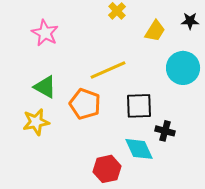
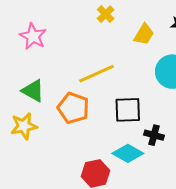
cyan diamond: (139, 149) -> (128, 153), turned -36

